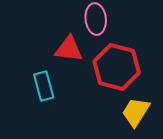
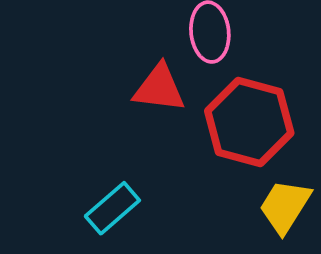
cyan rectangle: (44, 86) -> (112, 208), moved, turned 64

